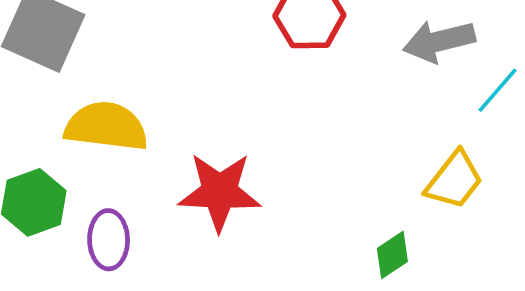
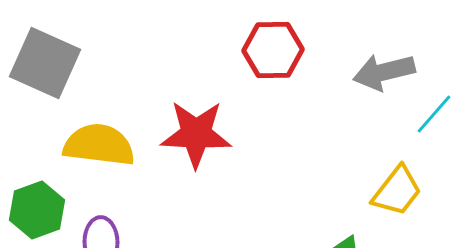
red star: (219, 192) -> (196, 134), moved

